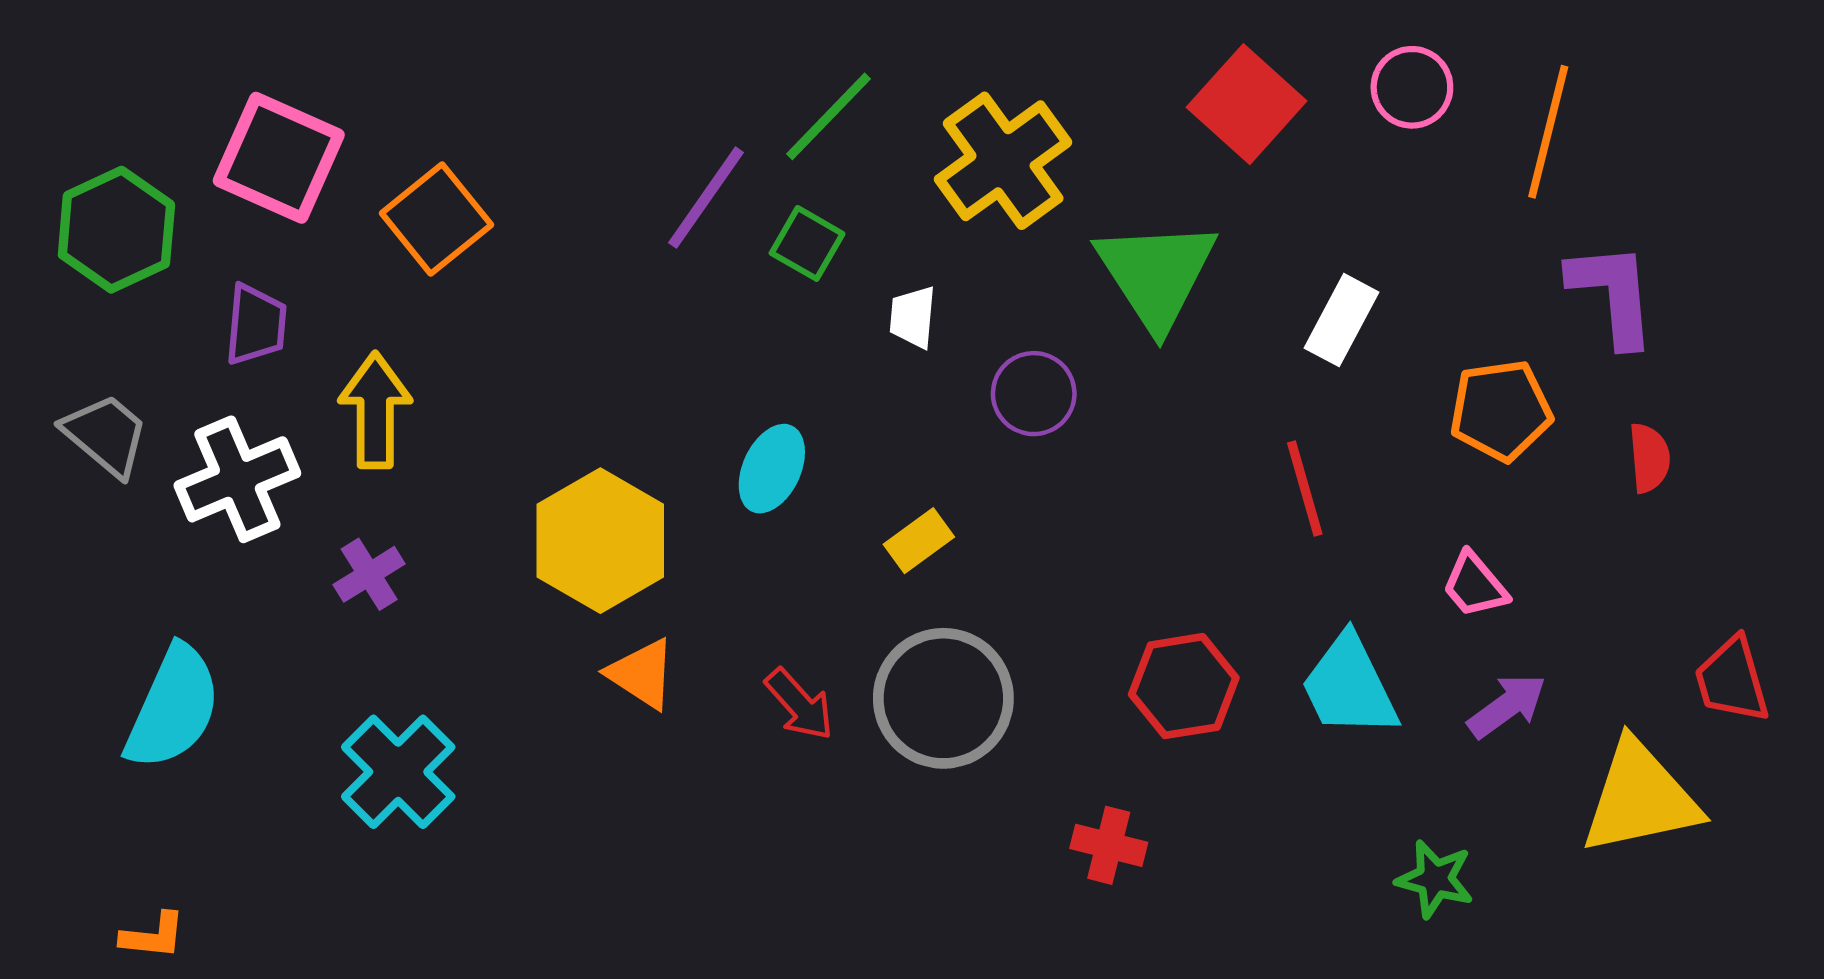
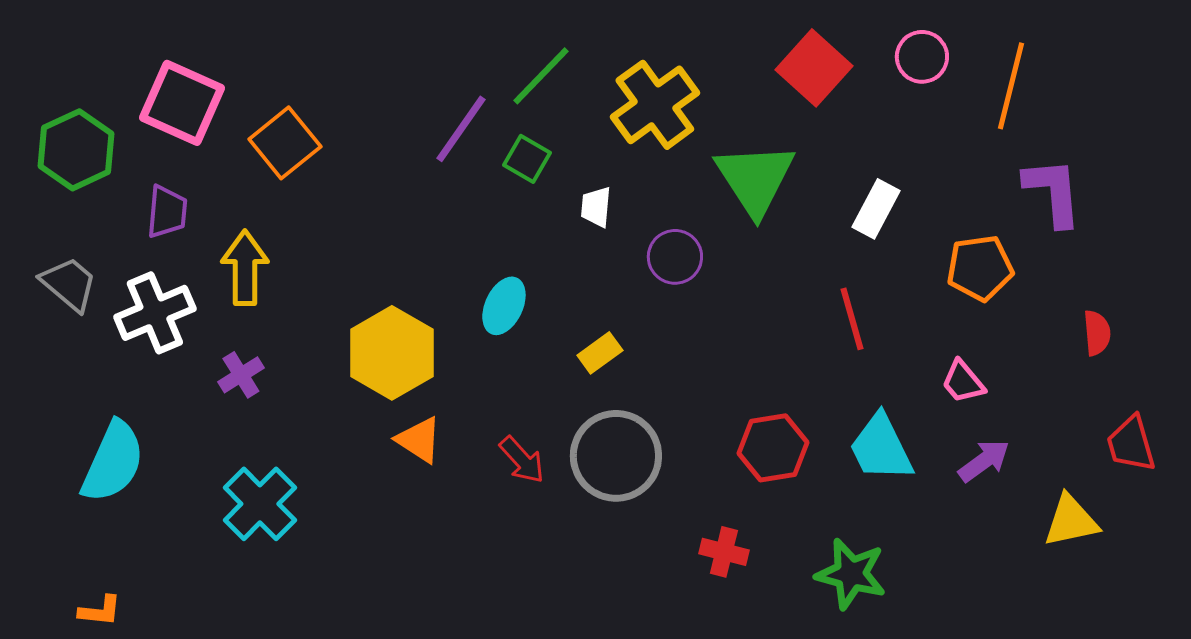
red semicircle: (1649, 458) -> (1097, 333), moved
yellow triangle: (1640, 798) -> (1071, 521), size x0.7
green star: (1435, 879) -> (851, 574), moved, size x1.4

